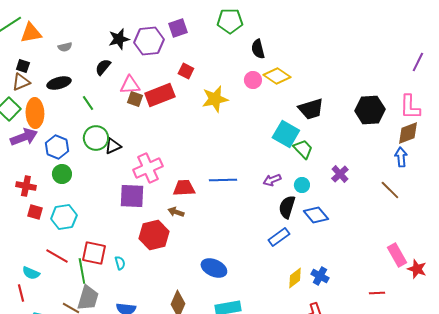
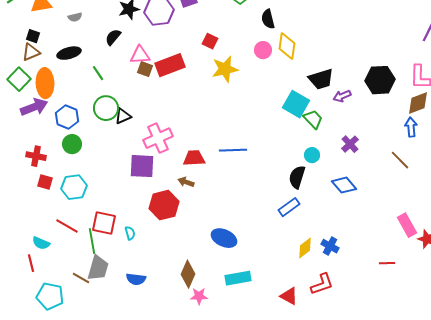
red square: (186, 71) -> (210, 41), moved
yellow diamond: (277, 76) -> (287, 46), turned 64
purple arrow: (272, 180) -> (342, 96), moved
blue diamond: (316, 215) -> (344, 185), moved

